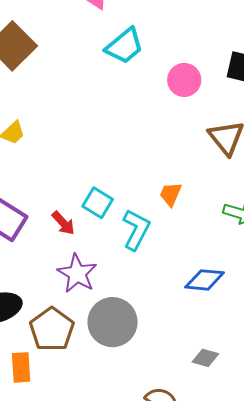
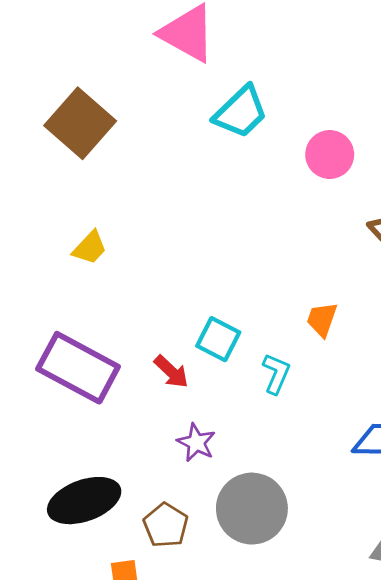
cyan L-shape: (136, 230) -> (276, 374), size x0.7
purple star: (77, 274) -> (196, 443), size x0.7
brown pentagon: (52, 329) -> (166, 525), size x0.7

